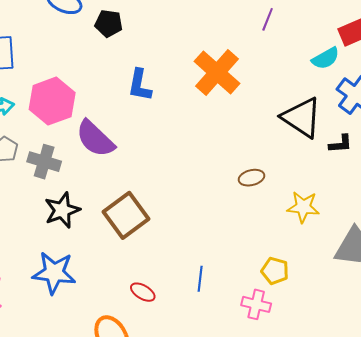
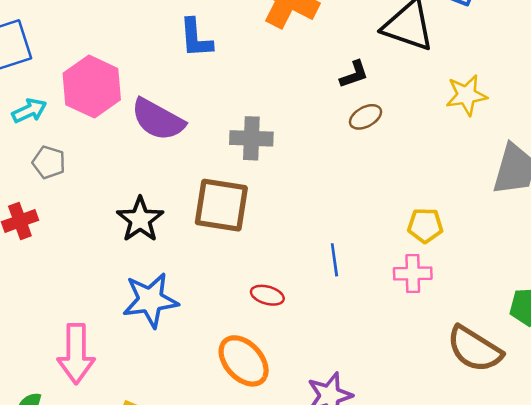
black L-shape: (341, 144) -> (354, 74), moved
gray cross: (44, 162) -> (251, 138), moved
yellow star: (303, 207) -> (466, 95), moved
brown square: (126, 215) -> (221, 205), turned -30

